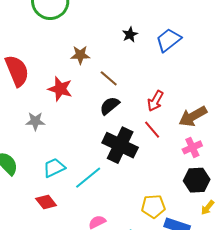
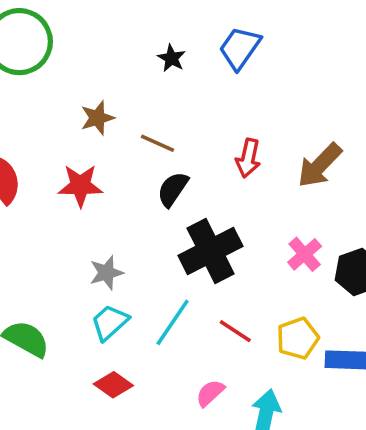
gray star: (35, 121) -> (106, 273), moved
red line: (152, 130) -> (235, 331), moved
black cross: (120, 145) -> (210, 251), turned -36
pink cross: (192, 147) -> (305, 254), moved

